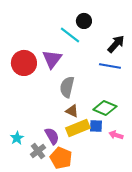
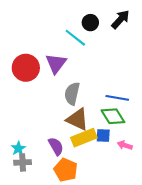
black arrow: (116, 44) -> (120, 19), moved
blue line: (110, 66) -> (117, 98), moved
green diamond: (105, 108) -> (113, 116), turned 35
brown triangle: (72, 111) -> (77, 119), size x1.6
gray cross: (38, 151) -> (23, 162), moved, turned 35

